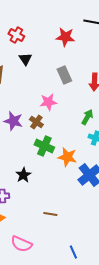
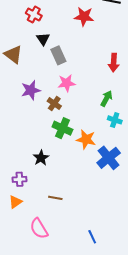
gray rectangle: (64, 75) -> (58, 55), moved
purple star: (13, 121) -> (31, 90), moved, turned -30
brown line: (50, 214) -> (55, 198), moved
pink semicircle: (21, 244) -> (39, 229), turned 35

